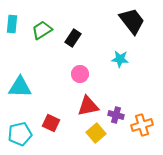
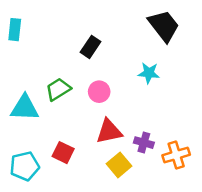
green trapezoid: (42, 30) -> (58, 89), moved

